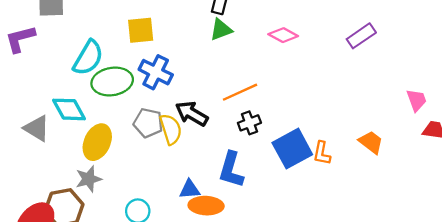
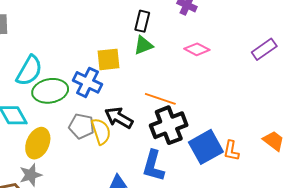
yellow square: (141, 30) -> (109, 59), moved
orange line: (240, 92) -> (160, 99), turned 44
black cross: (249, 123) -> (169, 125), size x1.8

